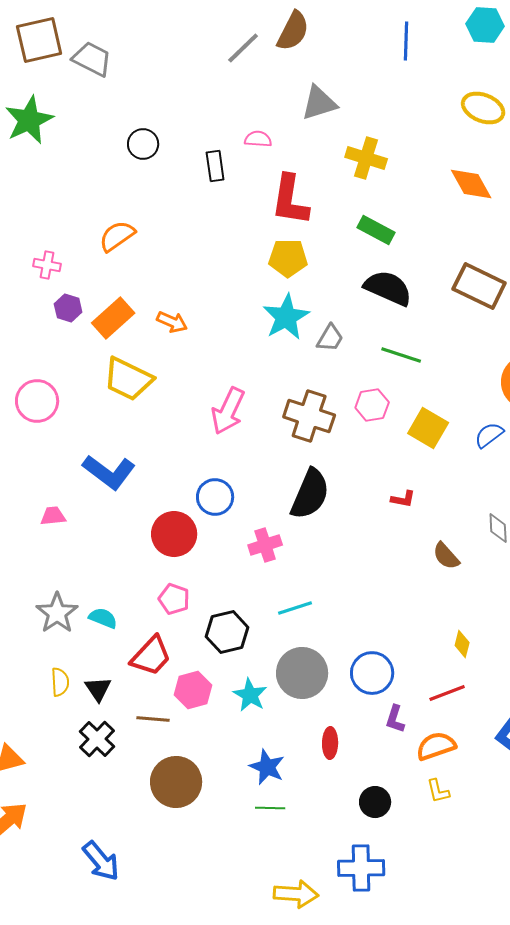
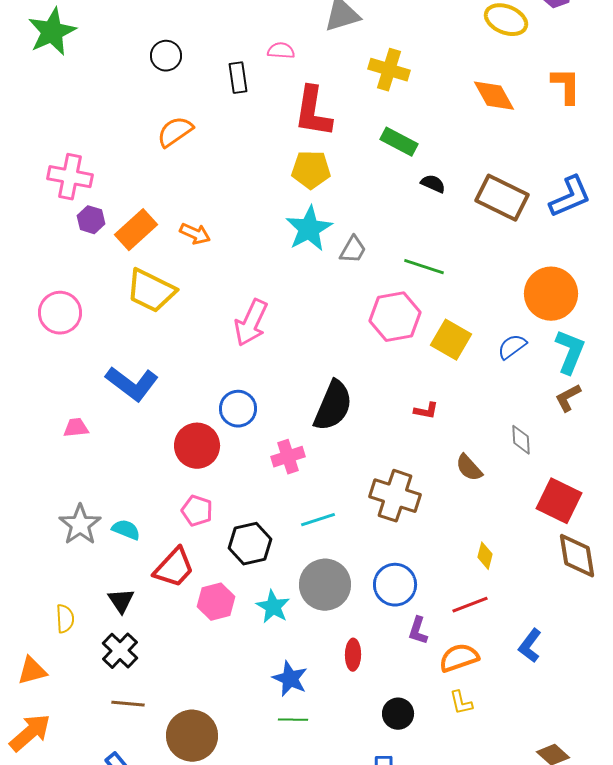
orange semicircle: (117, 236) -> (175, 132), moved
pink cross: (47, 265) -> (70, 177), size x1.6
black semicircle: (388, 288) -> (433, 184), moved, size x0.5
pink hexagon: (372, 405) -> (395, 317), size x1.5
brown cross: (309, 416) -> (395, 496), moved
yellow semicircle: (60, 682) -> (65, 619), moved
brown line: (153, 719) -> (128, 704), moved
brown circle: (176, 782) -> (192, 736), moved

